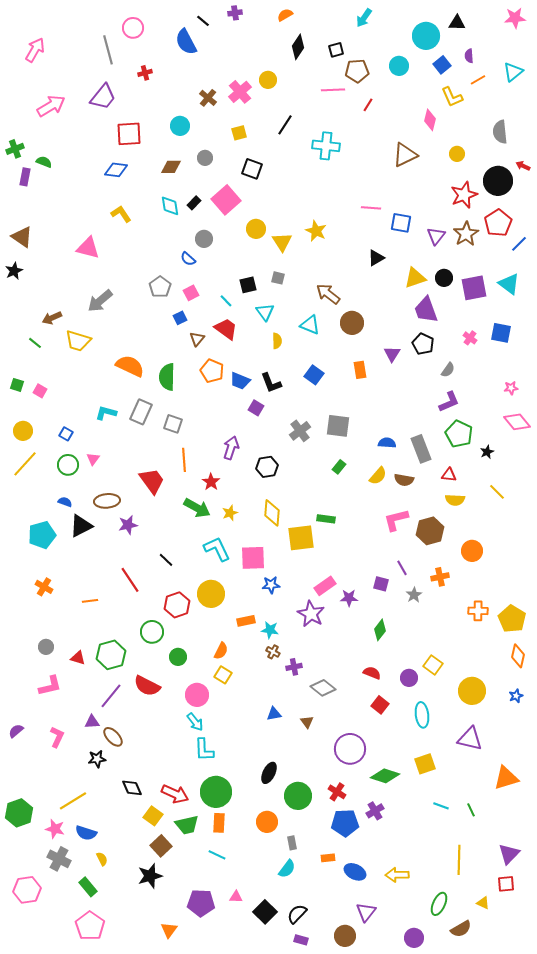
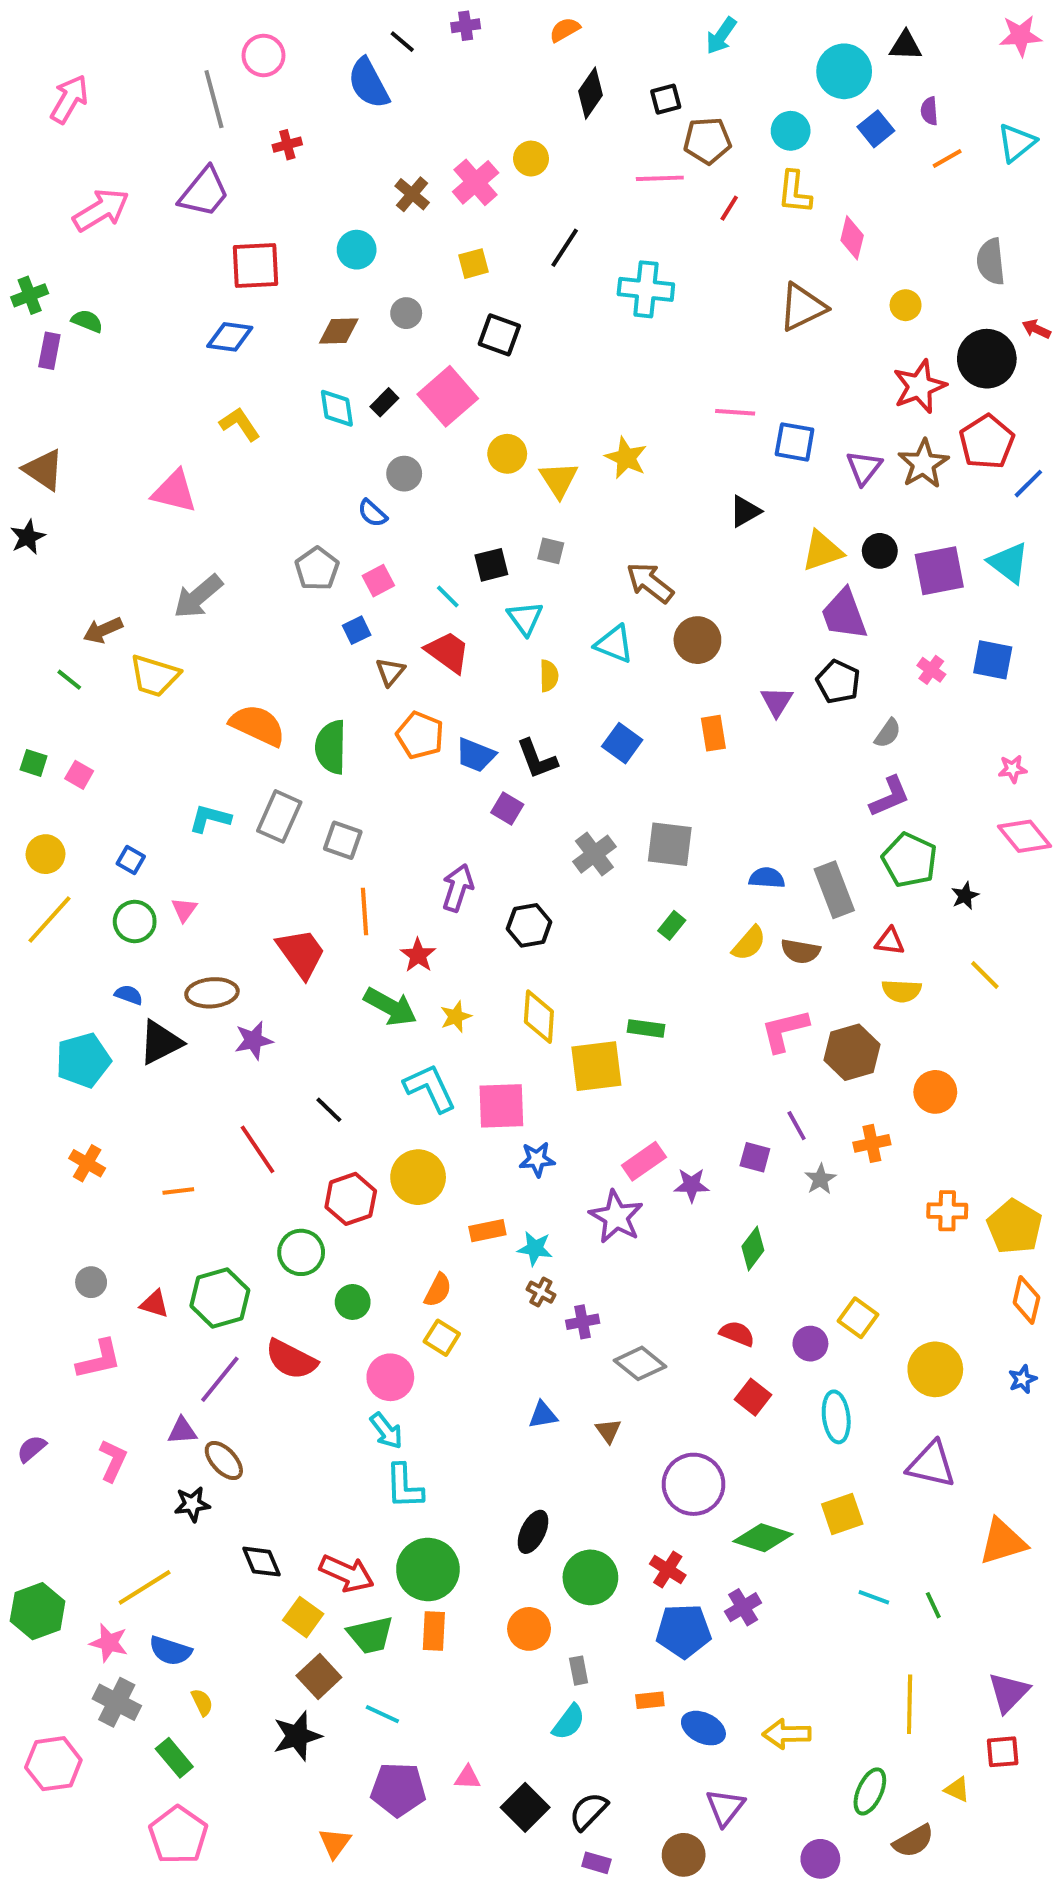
yellow L-shape: (452, 97) -> (795, 192), moved, turned 30
cyan line: (217, 855) -> (382, 1714), moved

